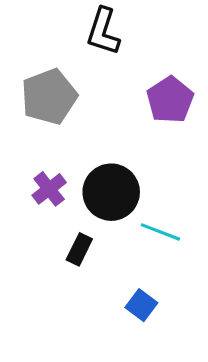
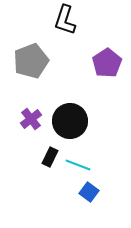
cyan line: (160, 232) -> (78, 165), moved

